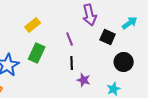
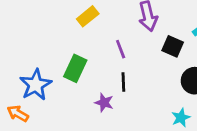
yellow rectangle: (33, 25) -> (88, 16), moved
purple star: (84, 80) -> (104, 103), moved

